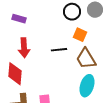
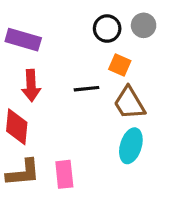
purple rectangle: (19, 19) -> (23, 40), size x1.5

